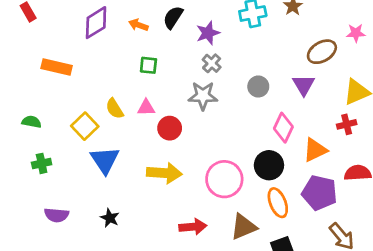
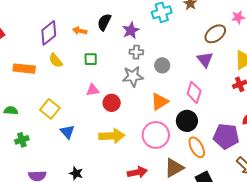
gray cross: (212, 63) -> (136, 52), turned -32
gray circle: (258, 86) -> (162, 65), moved
yellow semicircle: (115, 109) -> (56, 60), moved
orange triangle: (315, 150) -> (160, 102), moved
blue triangle: (105, 160) -> (67, 132), size x0.7

